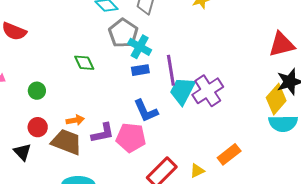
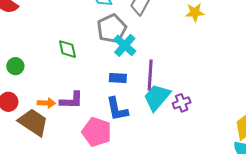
blue rectangle: (140, 70) -> (118, 78), moved
purple cross: (208, 91) -> (182, 103), size x0.6
purple L-shape: (103, 133) -> (72, 100), moved

